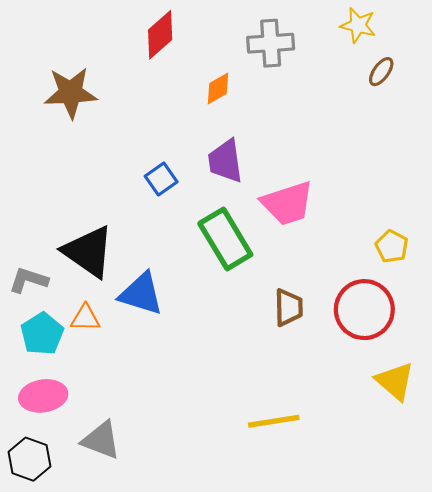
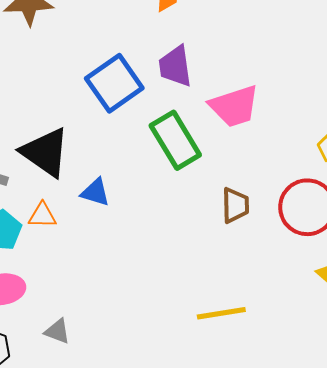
blue square: (161, 179) -> (114, 83), size x1.8
blue triangle: (141, 294) -> (95, 192), size x0.7
gray triangle: (101, 440) -> (57, 331), size x0.7

